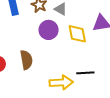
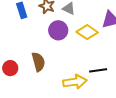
yellow diamond: (77, 34) -> (87, 32), turned -40

